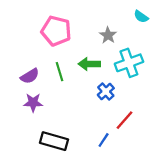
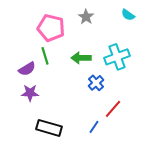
gray star: (108, 35) -> (86, 17), moved
green line: (60, 72) -> (45, 56), moved

